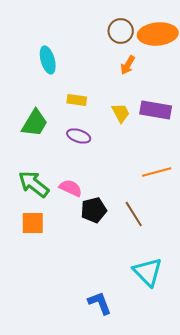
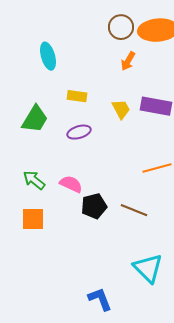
purple ellipse: (79, 136) -> (79, 132), turned -35
green arrow: (34, 184) -> (34, 180), size x0.7
brown line: (134, 214) -> (134, 210), turned -36

